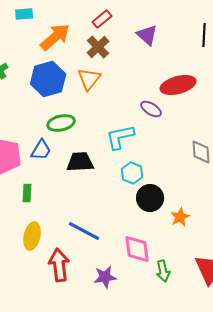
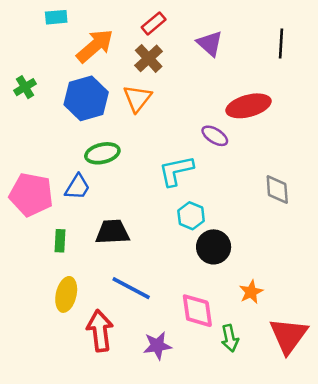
black trapezoid: (80, 162) -> (112, 232), moved
orange star: (180, 217) -> (251, 292), moved

